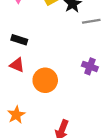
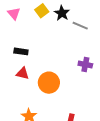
gray line: (91, 21) -> (80, 26), turned 42

